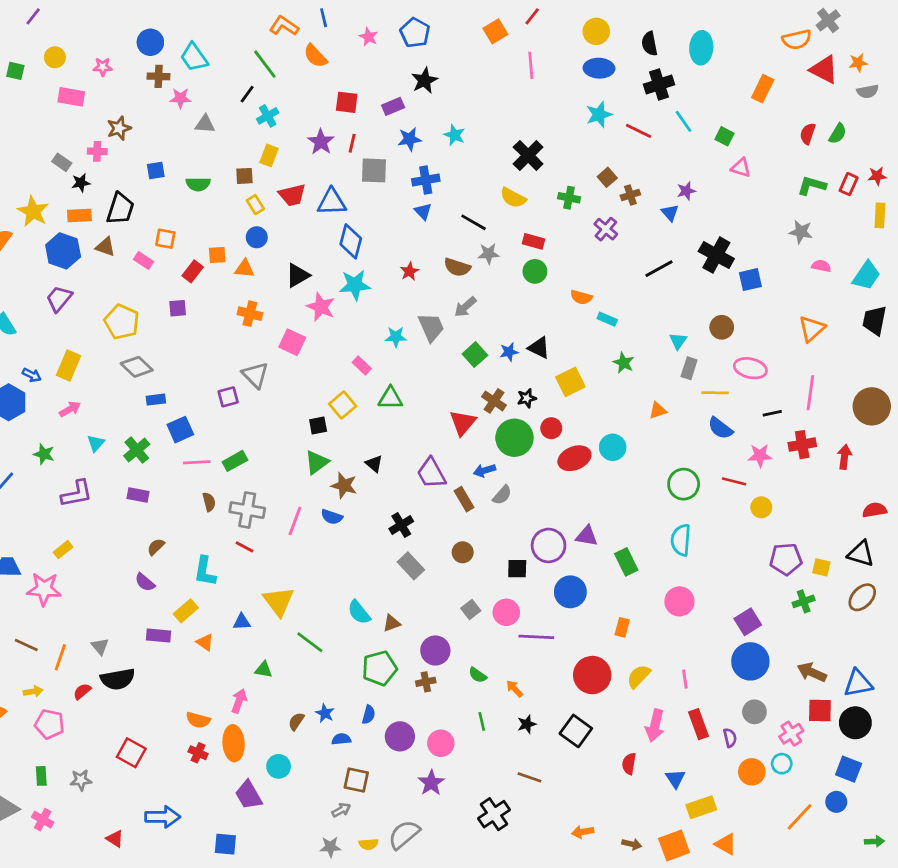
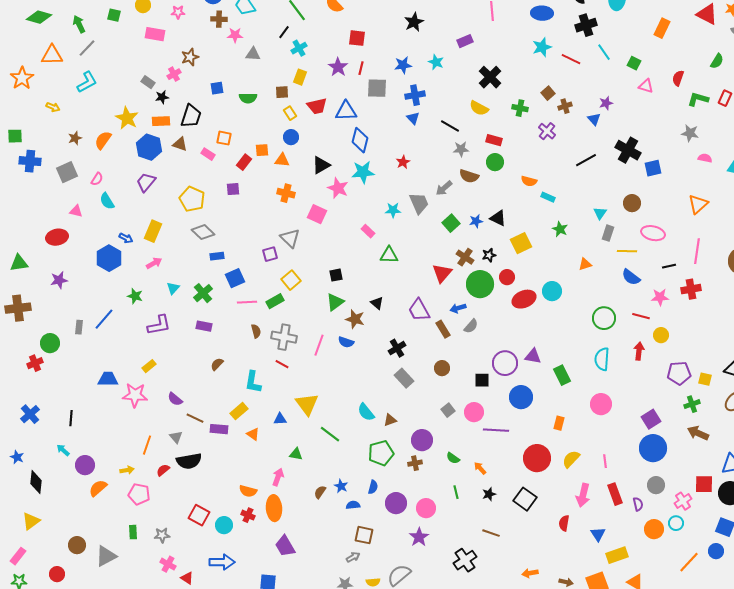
purple rectangle: (393, 106) -> (465, 41), moved
red semicircle: (808, 134) -> (678, 78), moved
pink cross: (97, 151) -> (174, 74), turned -32
brown semicircle: (457, 267) -> (469, 176), moved
yellow square: (343, 405) -> (291, 280), moved
red arrow: (844, 457) -> (639, 351), moved
purple semicircle: (145, 582) -> (175, 399), moved
brown line: (26, 645) -> (195, 418), moved
brown arrow: (812, 672) -> (698, 433), moved
cyan circle: (279, 766) -> (224, 525), moved
pink cross: (43, 820) -> (168, 564), moved

